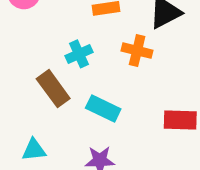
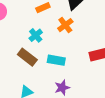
orange cross: (137, 51) -> (65, 25), turned -35

